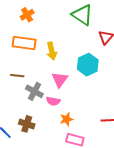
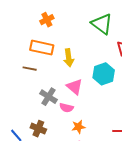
brown line: (17, 76) -> (30, 69), moved
pink triangle: (60, 80) -> (75, 87), turned -30

